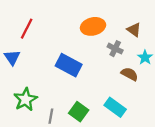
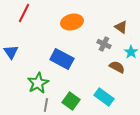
orange ellipse: (93, 26) -> (72, 22), moved
red line: (27, 29) -> (24, 13), moved
green star: (25, 99) -> (38, 83), moved

